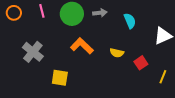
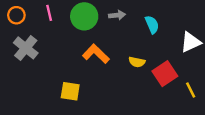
gray cross: (33, 52) -> (26, 48), moved
red square: (141, 63) -> (165, 74), size x1.5
yellow line: (163, 77) -> (191, 90), turned -48

